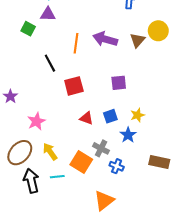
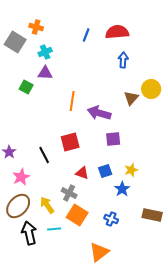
purple arrow: (105, 39) -> (99, 113), moved
black line: (50, 63) -> (44, 155), moved
pink star: (36, 121) -> (21, 177), moved
gray cross: (101, 148) -> (69, 193), moved

